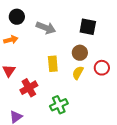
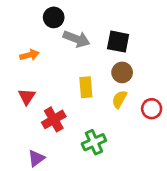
black circle: (17, 17) -> (54, 17), moved
black square: (88, 27) -> (118, 42), moved
red circle: (102, 68) -> (152, 109), moved

